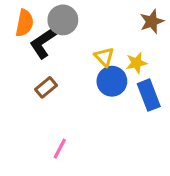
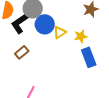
yellow triangle: (104, 57) -> (60, 32), turned 40
blue circle: (112, 81) -> (45, 24), moved

